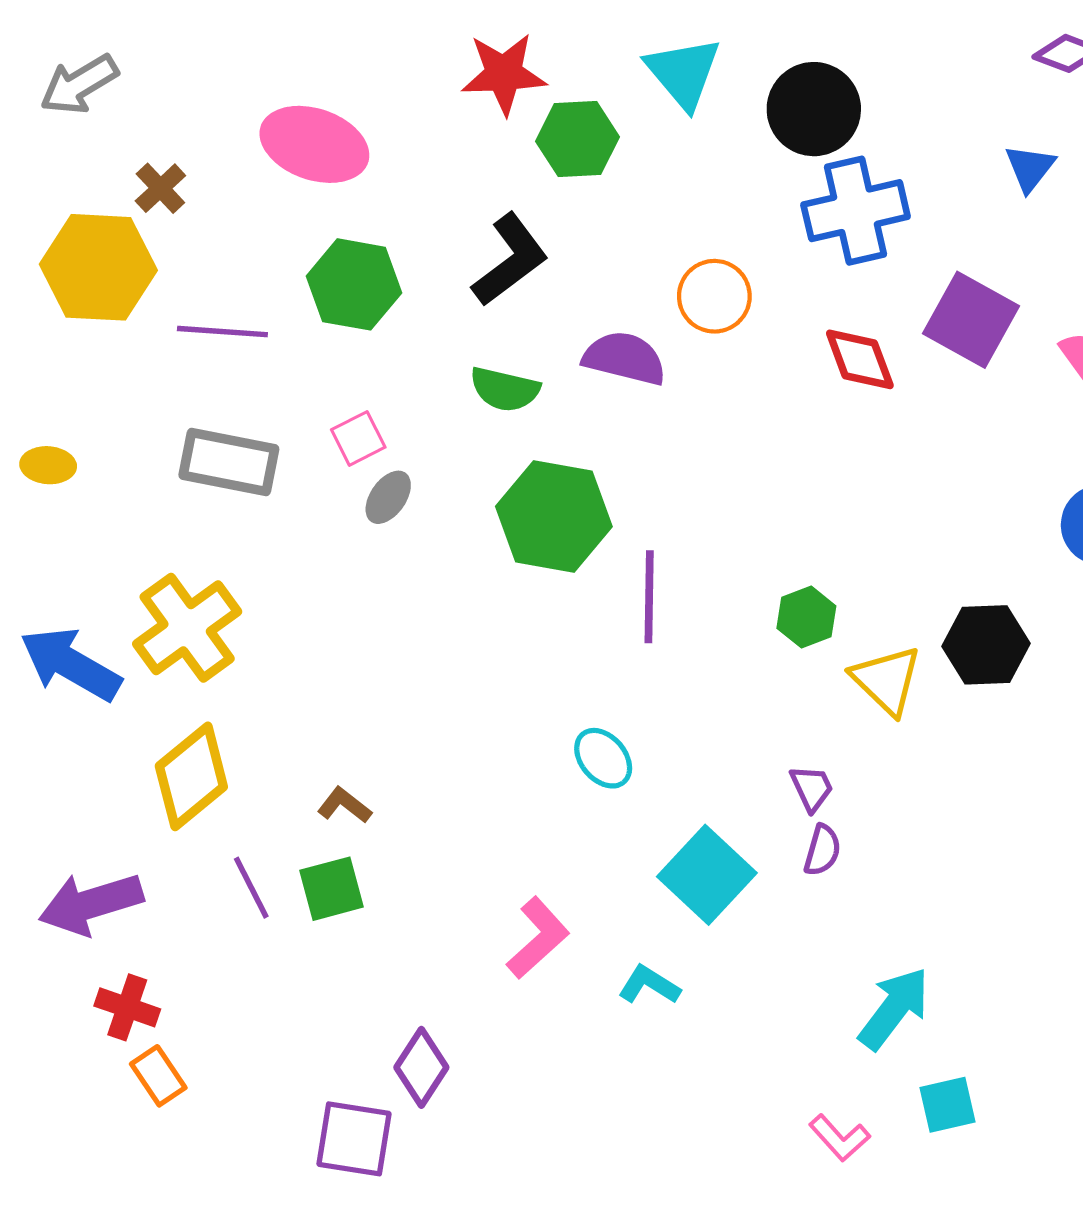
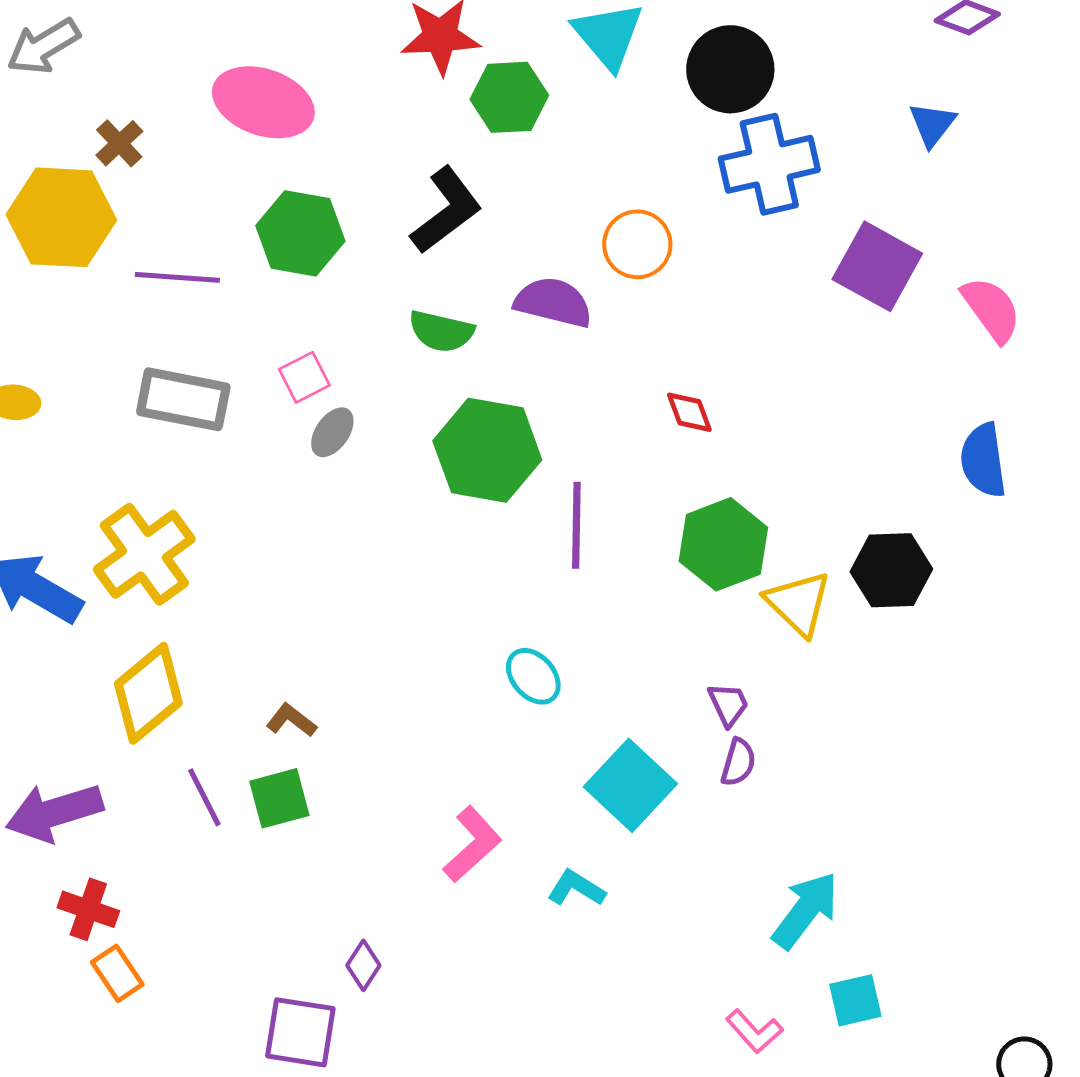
red diamond: (860, 359) -> (689, 412), moved, size x0.7
green hexagon: (806, 617) -> (723, 544), size x1.6
purple diamond: (421, 1067) -> (363, 965), size x0.7

